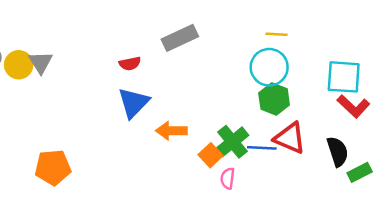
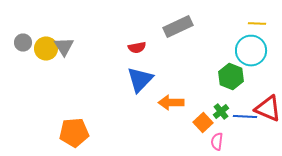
green hexagon: (274, 99) -> (231, 76), moved
green cross: (232, 142) -> (221, 112), size x0.6

